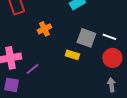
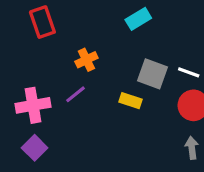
purple line: (32, 69) -> (75, 94), moved
purple square: (11, 85) -> (35, 148), turned 35

